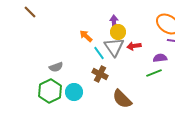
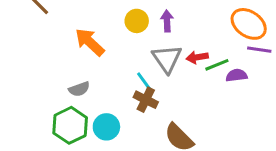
yellow circle: (118, 32) -> (137, 21), moved
orange arrow: (86, 36) -> (90, 42), moved, size x1.5
cyan line: (99, 53) -> (144, 81), moved
green line: (154, 73) -> (217, 65), moved

